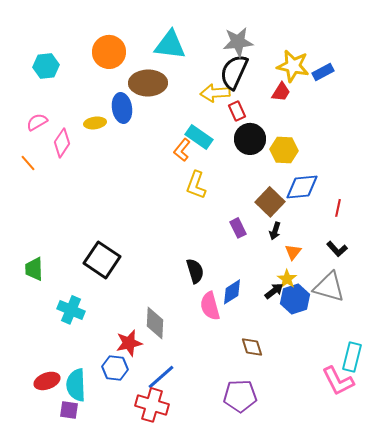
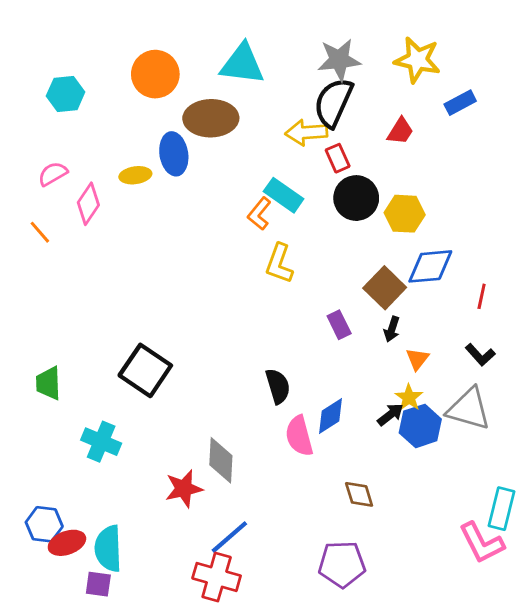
yellow star: (293, 66) -> (417, 60), moved
blue hexagon: (115, 368) -> (44, 524), moved

